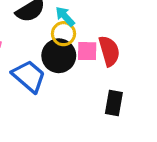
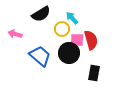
cyan arrow: (65, 16) -> (72, 18), moved
black circle: (59, 56) -> (69, 53), moved

